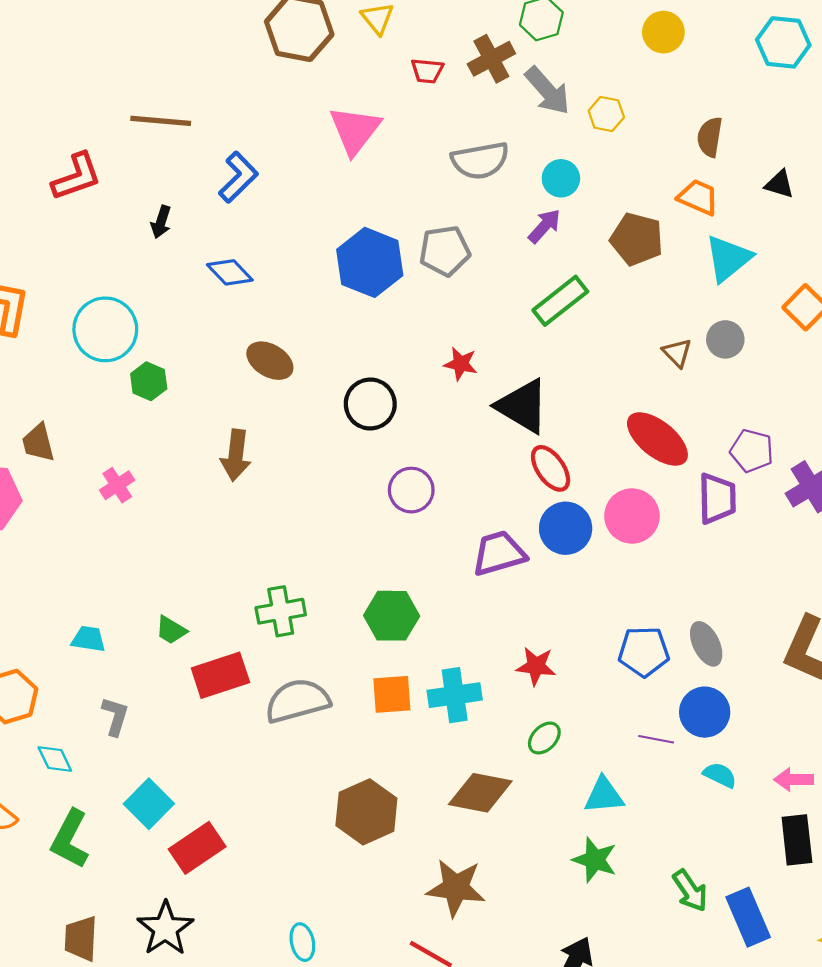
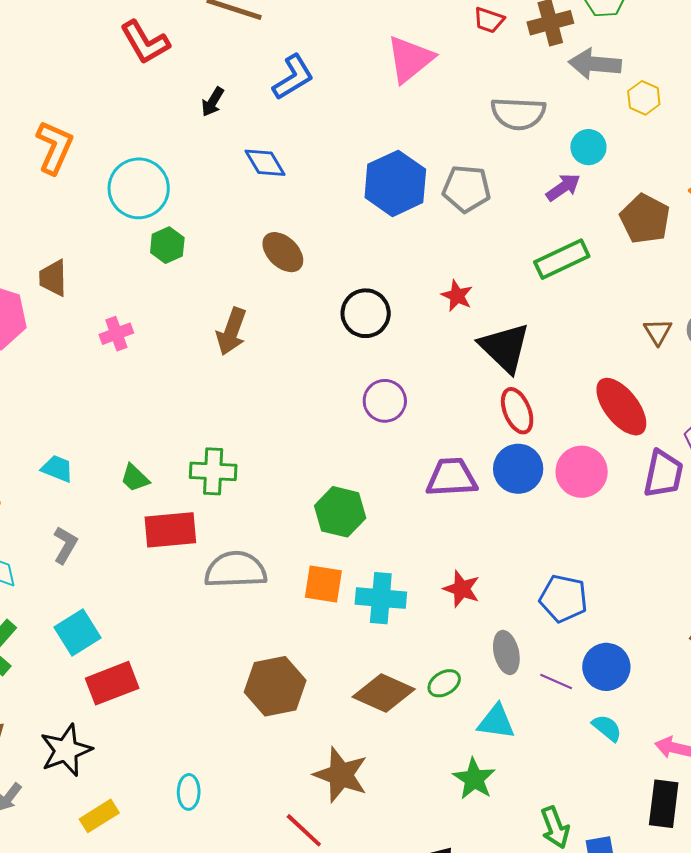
gray arrow: (548, 91) -> (595, 64), turned 123
red L-shape: (77, 177) -> (145, 42), turned 66
green cross: (281, 611) -> (213, 471), moved
gray ellipse: (706, 644) -> (506, 652), moved
green ellipse: (544, 738) -> (444, 683), moved

